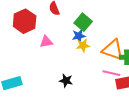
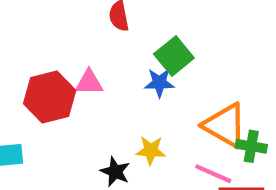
red hexagon: (25, 21) -> (50, 97), moved
yellow star: (83, 45) -> (151, 150), moved

